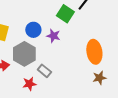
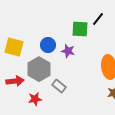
green square: (65, 14) -> (80, 29), turned -30
red star: (29, 84) -> (35, 99), moved

